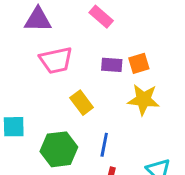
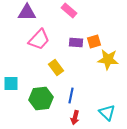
pink trapezoid: (56, 60) -> (39, 40), turned -35
yellow star: (143, 100) -> (108, 60), moved

